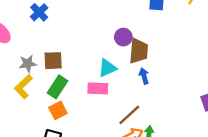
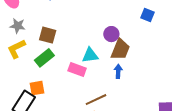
gray star: (28, 64) -> (18, 26), moved
orange square: (58, 110) -> (37, 88), moved

